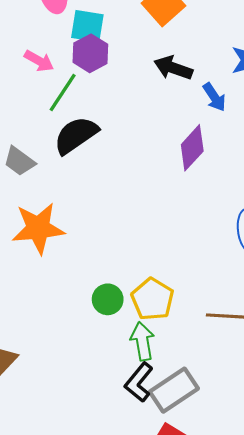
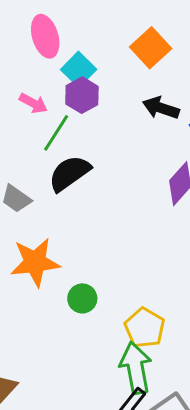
cyan square: (87, 26) -> (79, 69), turned 36
green circle: (108, 299) -> (82, 298), moved
green arrow: (142, 341) -> (136, 368), size x1.4

